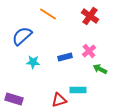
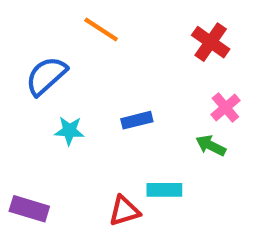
red cross: (90, 16) -> (211, 42), moved
pink cross: (89, 51) -> (225, 108), moved

